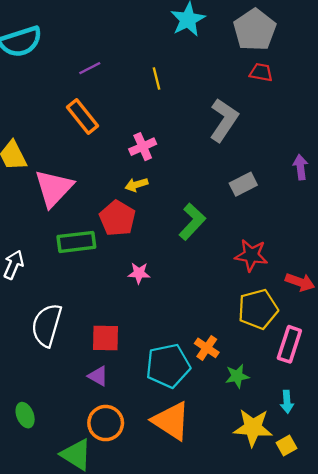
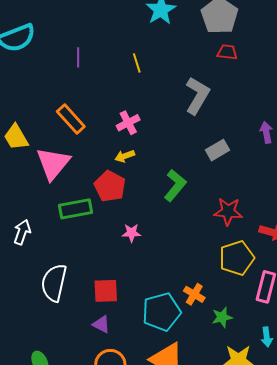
purple line: (90, 68) -> (78, 57), turned -60
orange rectangle: (82, 117) -> (71, 119), moved

